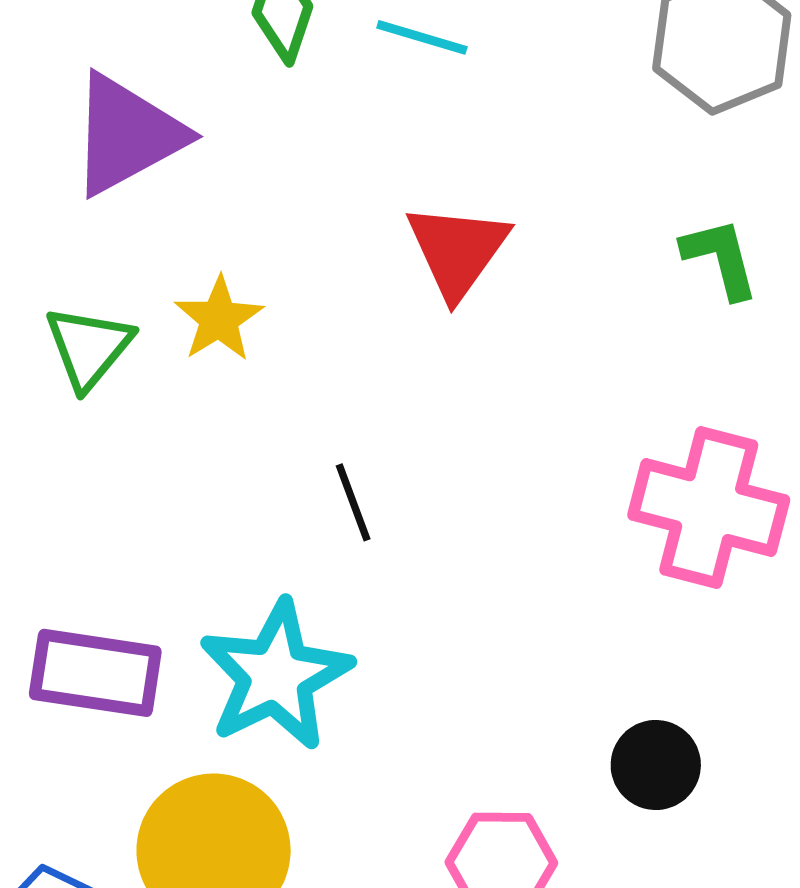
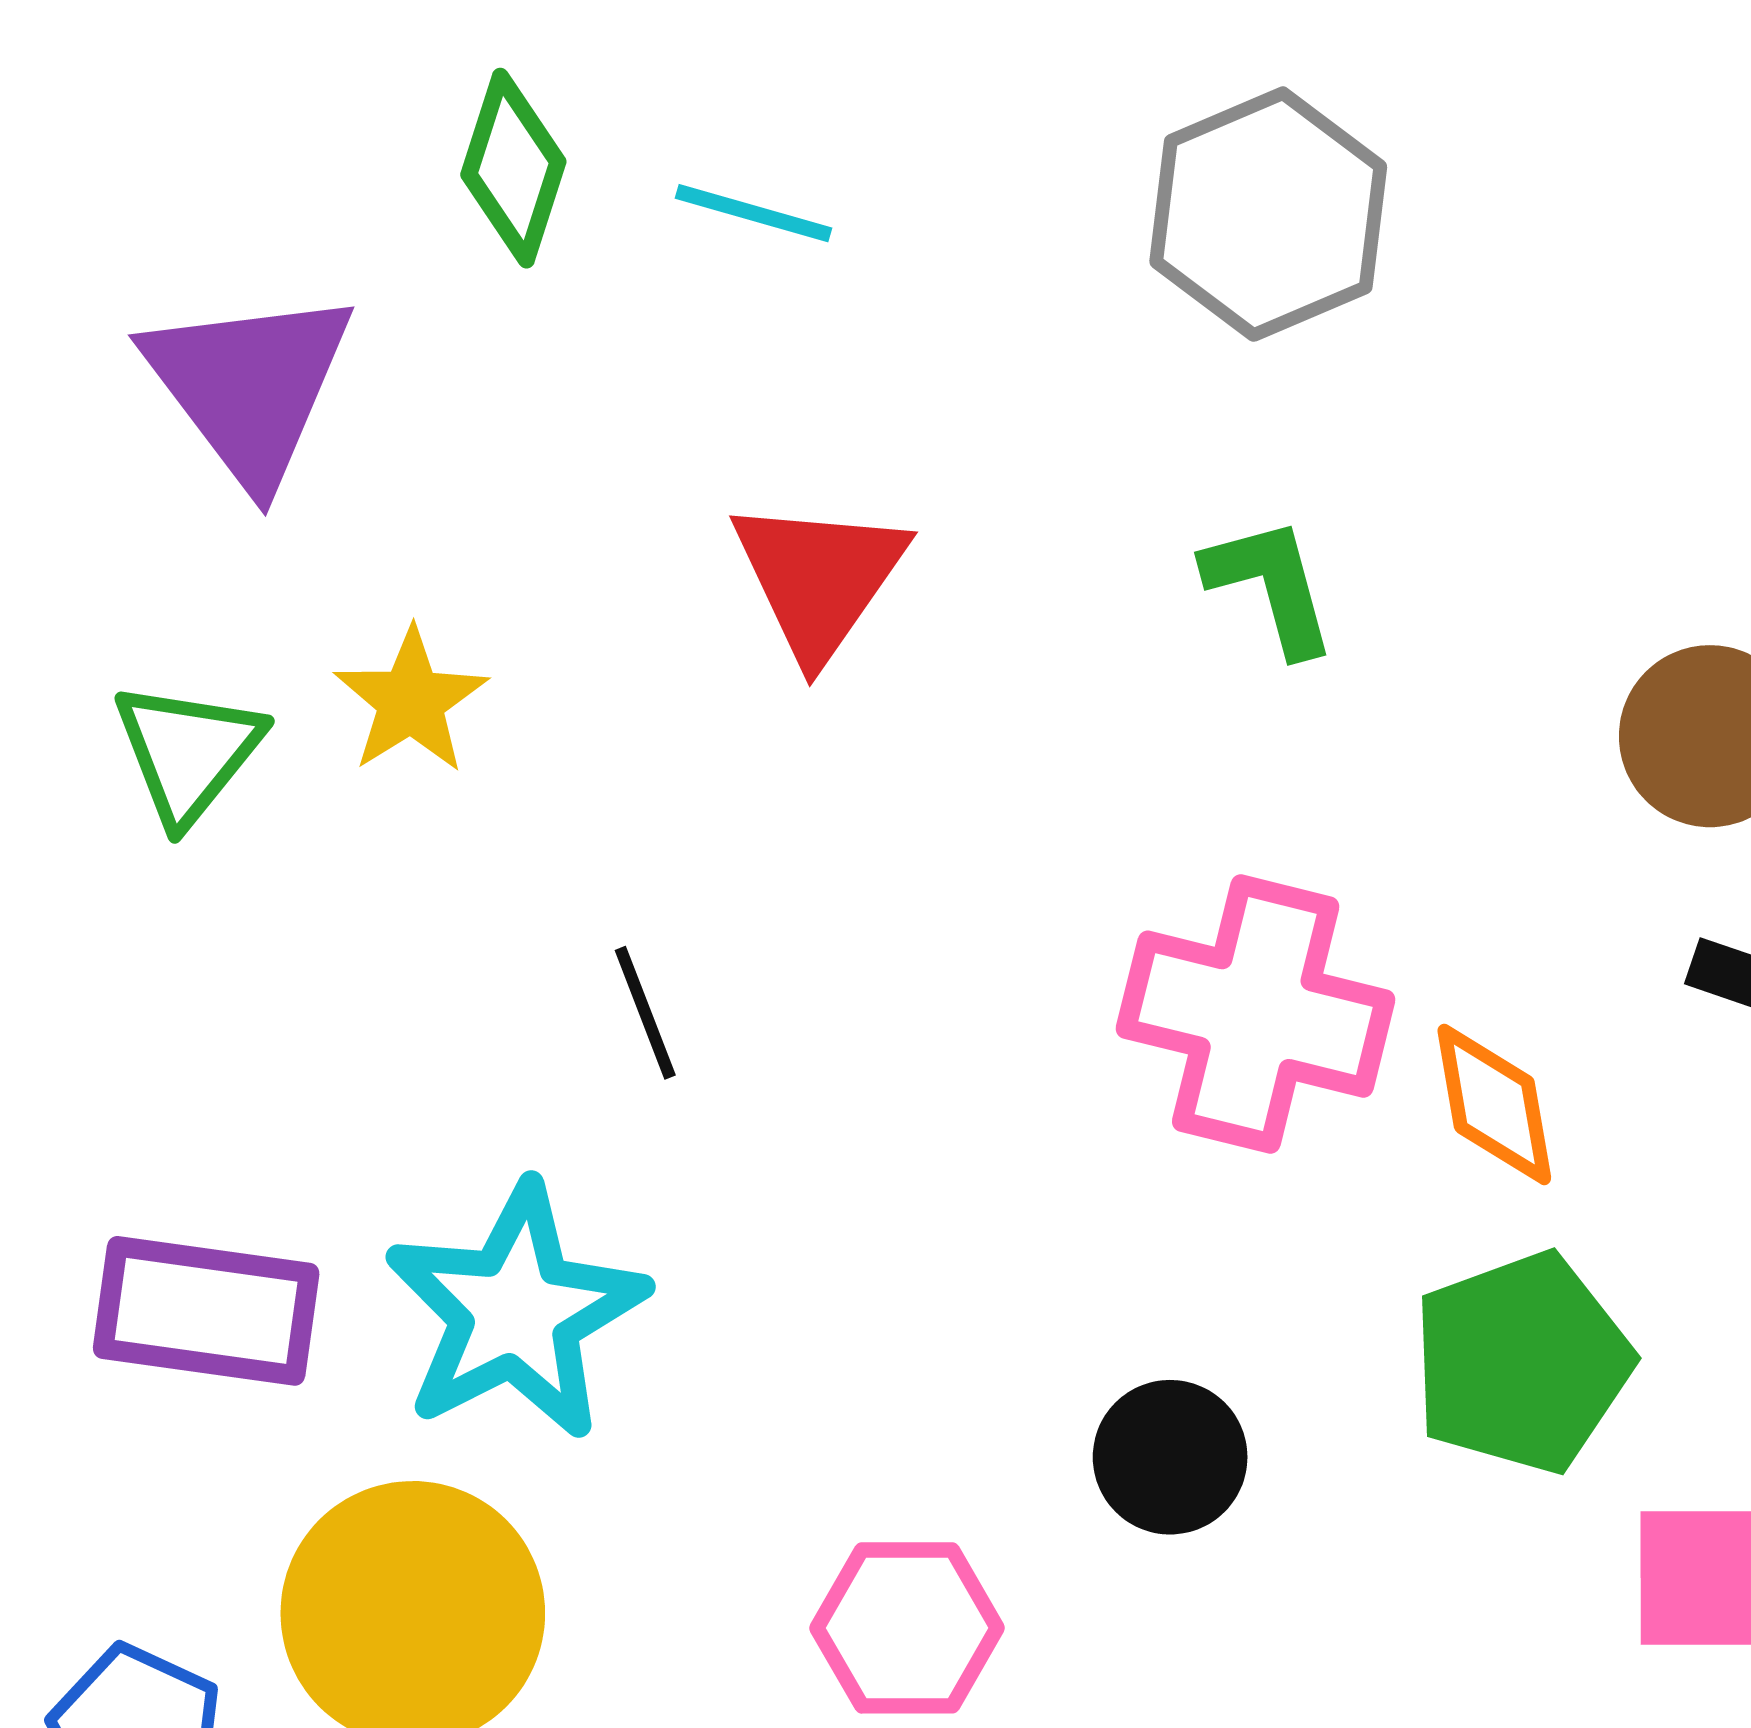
purple triangle: (127, 134) -> (249, 386), turned -38

